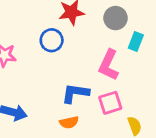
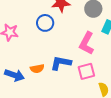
orange semicircle: (69, 122) -> (37, 69), moved

